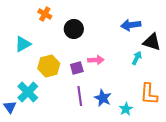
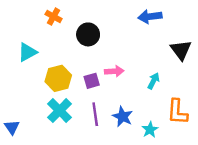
blue arrow: (131, 25) -> (150, 17), moved
black triangle: (152, 42) -> (181, 50), turned 36
cyan arrow: (137, 58) -> (154, 81), moved
cyan cross: (28, 92) -> (60, 111), moved

